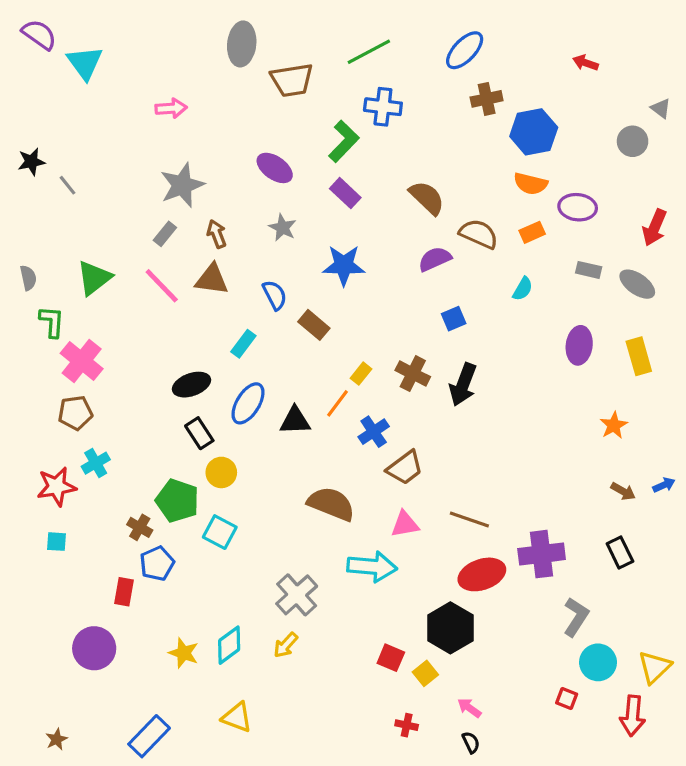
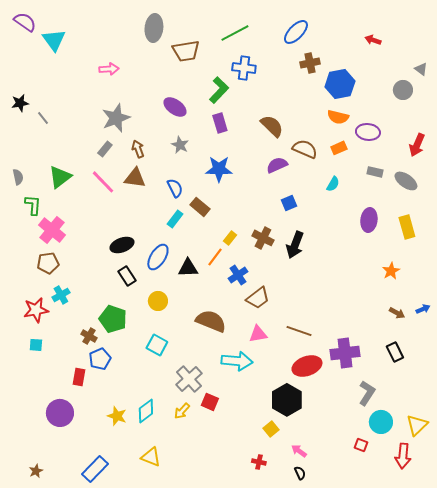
purple rectangle: (345, 193) -> (220, 123), turned 30
cyan rectangle: (243, 344) -> (175, 219), moved
yellow circle: (221, 472) -> (158, 301), moved
cyan square: (220, 532) -> (157, 345), moved
red square: (391, 658) -> (210, 402), moved

